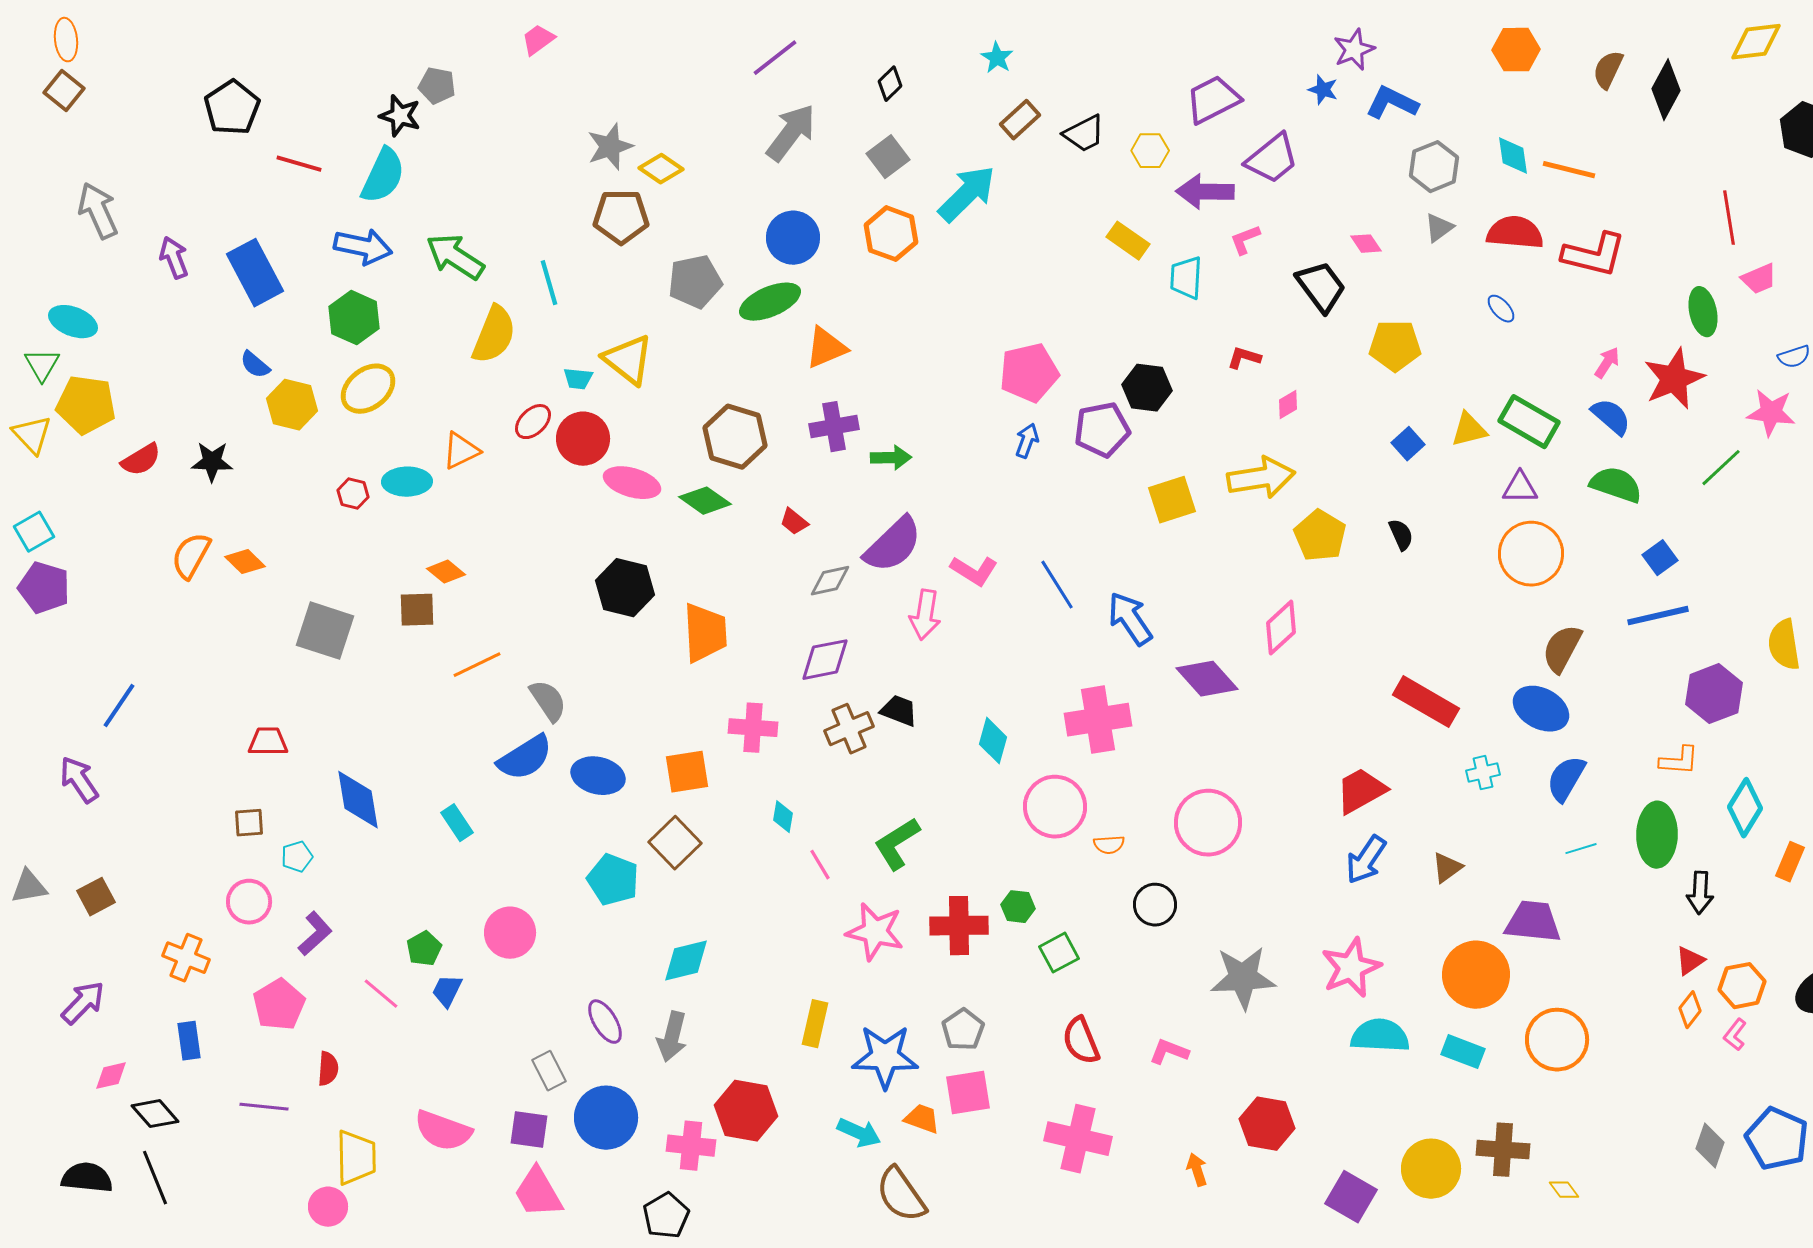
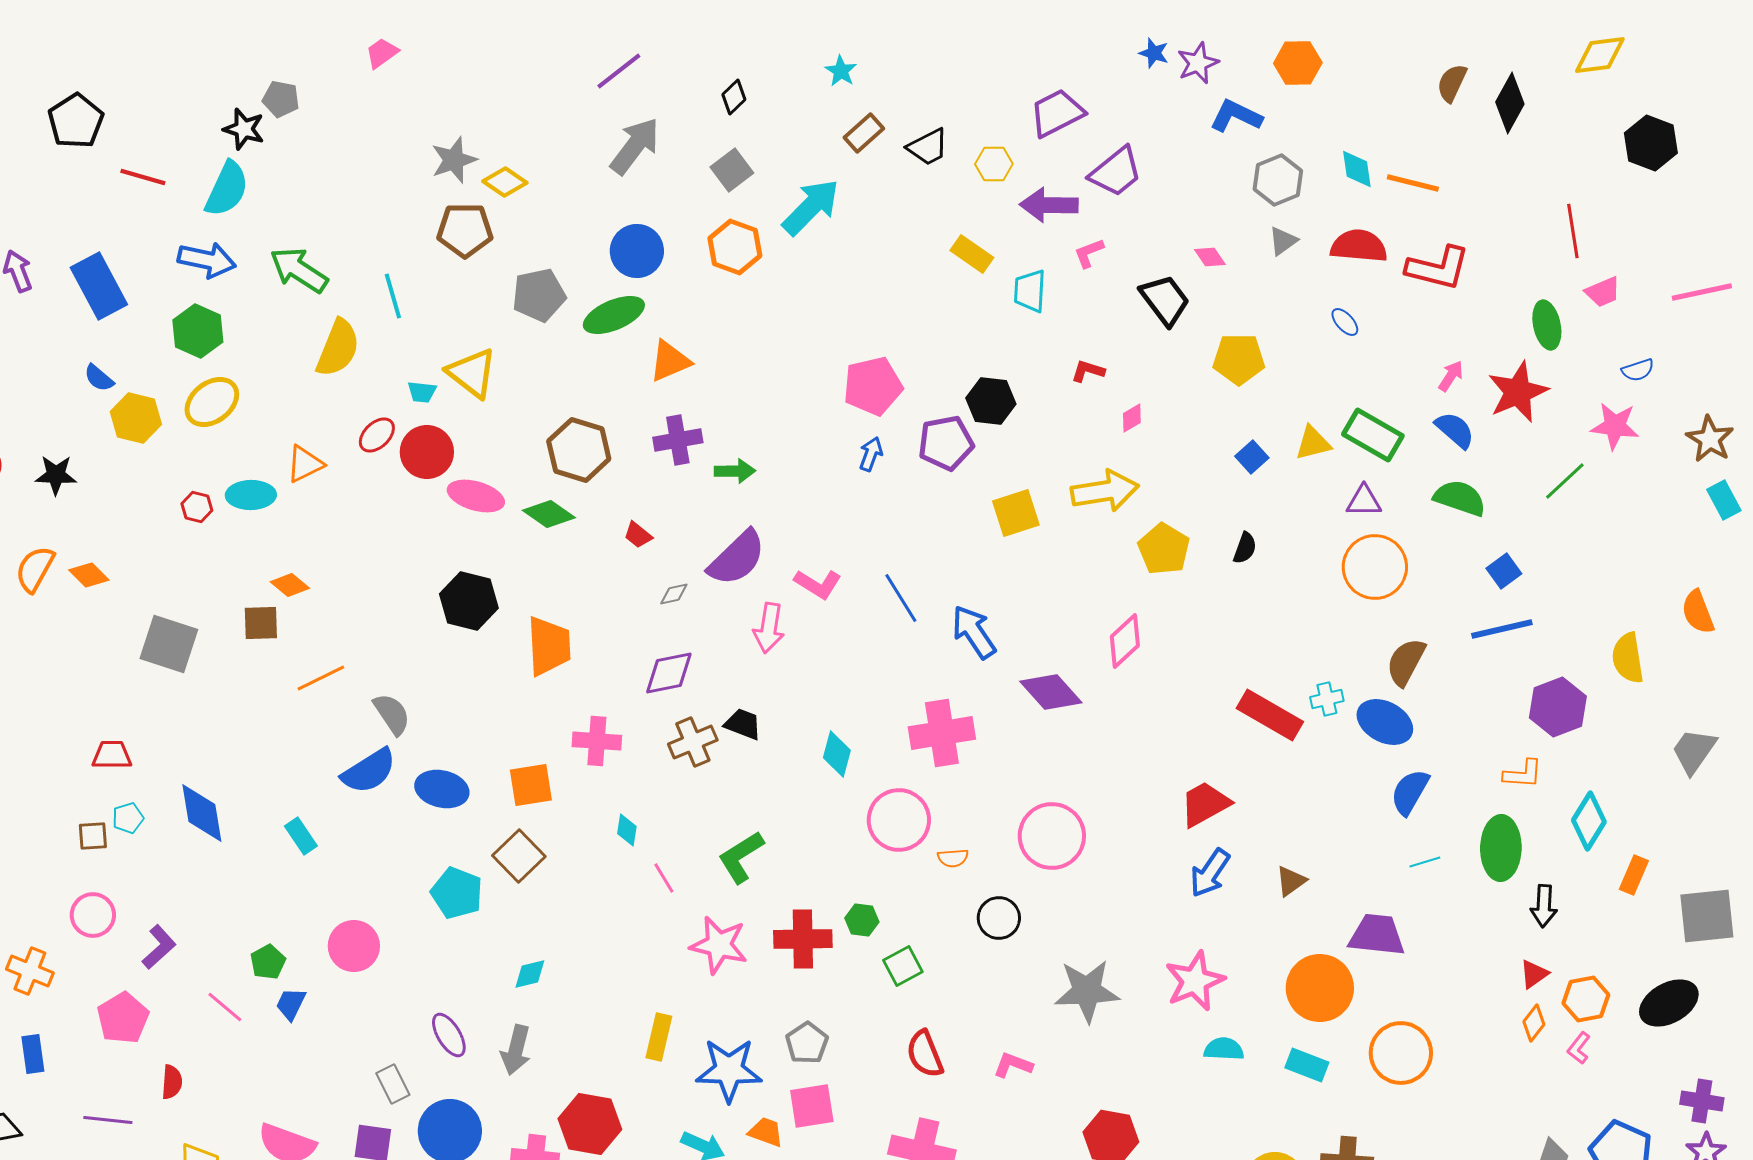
orange hexagon: (1516, 50) -> (1298, 63), moved
blue star: (1323, 90) -> (1154, 53), moved
black semicircle: (1401, 535) -> (1245, 548), turned 44
gray diamond: (830, 581) -> (674, 594), size x0.7
cyan cross: (1483, 773) -> (1327, 699), moved
cyan pentagon: (297, 857) -> (128, 818), moved
cyan diamond: (686, 961) -> (530, 974), size x0.7
cyan semicircle: (1380, 1036) -> (1224, 1049), size x0.7

